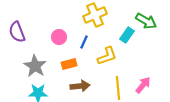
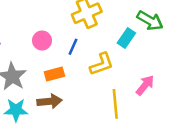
pink arrow: (143, 85) -> (145, 85), moved
brown arrow: (80, 86) -> (49, 101), moved

